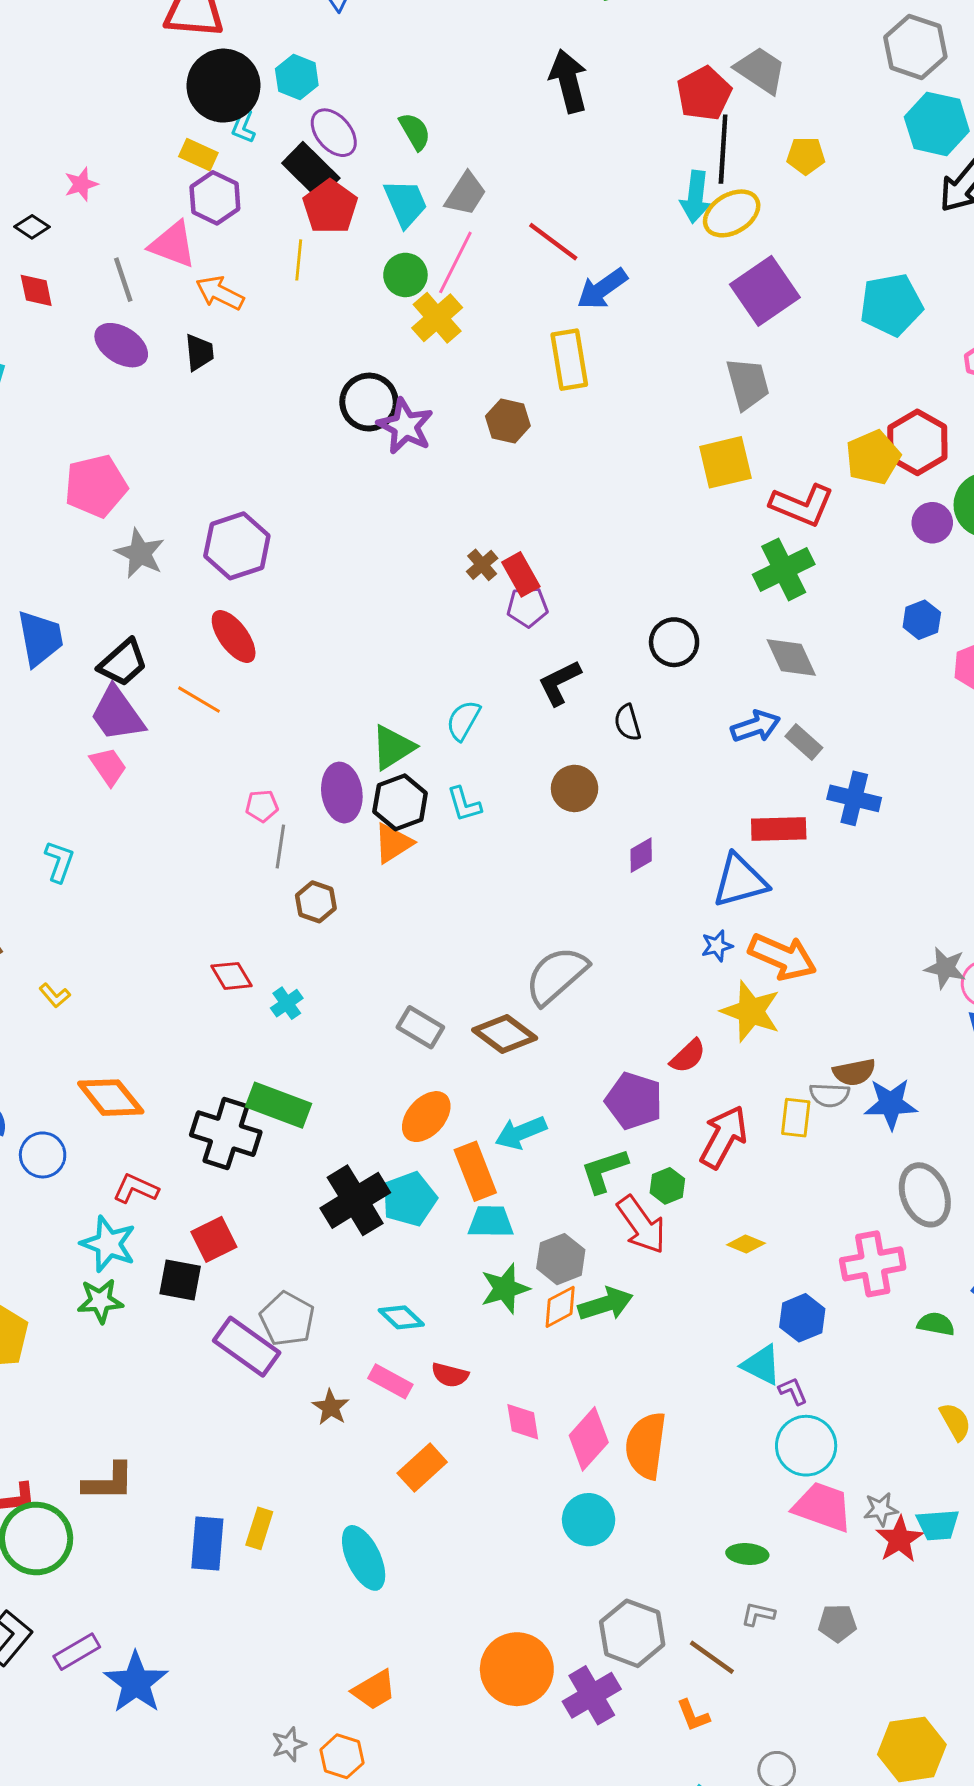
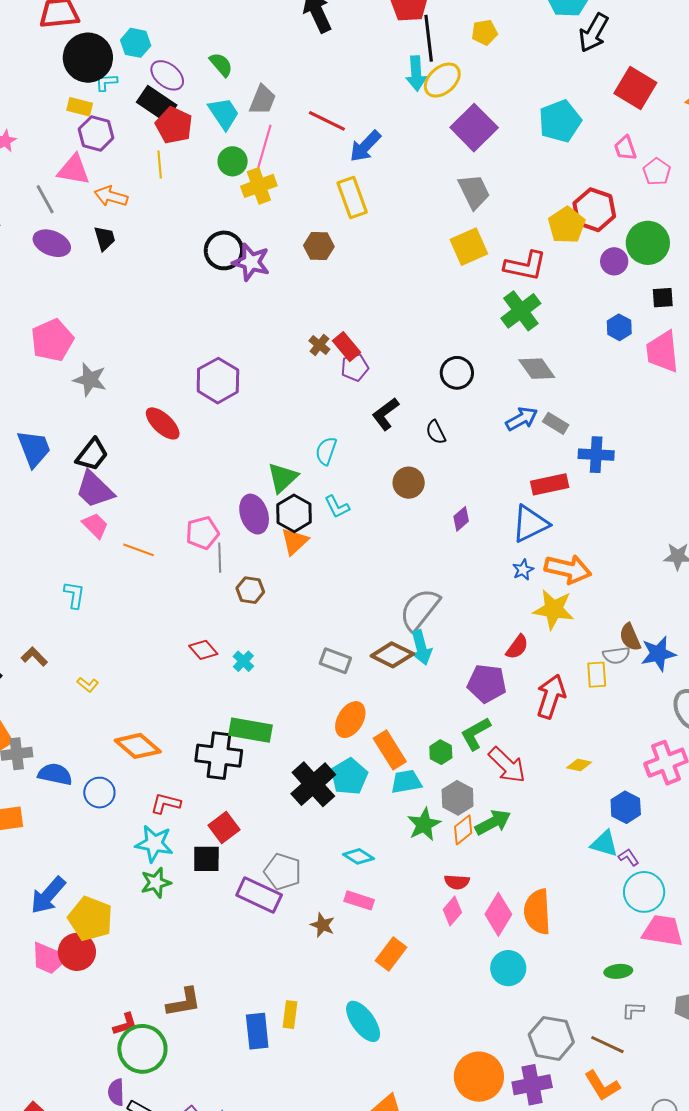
cyan L-shape: (244, 126) -> (106, 82), turned 75
yellow cross: (437, 318) -> (259, 186), turned 32
purple hexagon: (237, 546) -> (218, 381), moved
orange line: (199, 700) -> (139, 550), moved
pink pentagon: (262, 806) -> (202, 533), size x1.5
brown semicircle: (854, 1072) -> (630, 637), turned 88
cyan arrow: (521, 1133) -> (421, 647), moved, turned -72
green hexagon: (667, 1186) -> (441, 752), moved
red semicircle: (450, 1375) -> (457, 882), moved
pink diamond: (523, 1422) -> (452, 911), turned 60
purple cross: (592, 1695) -> (532, 1085), turned 30
orange L-shape: (693, 1715) -> (602, 1086), size x1.5

